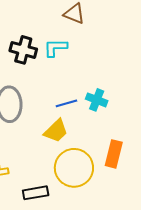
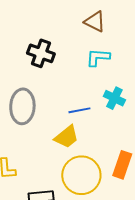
cyan L-shape: (55, 48) -> (98, 57), moved
cyan cross: (97, 100) -> (114, 98), moved

